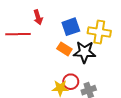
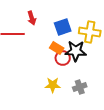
red circle: (71, 82) -> (63, 58), moved

